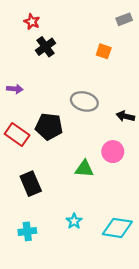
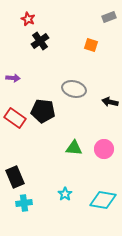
pink circle: (113, 152) -> (104, 149), moved
black rectangle: (31, 184) -> (15, 177), moved

